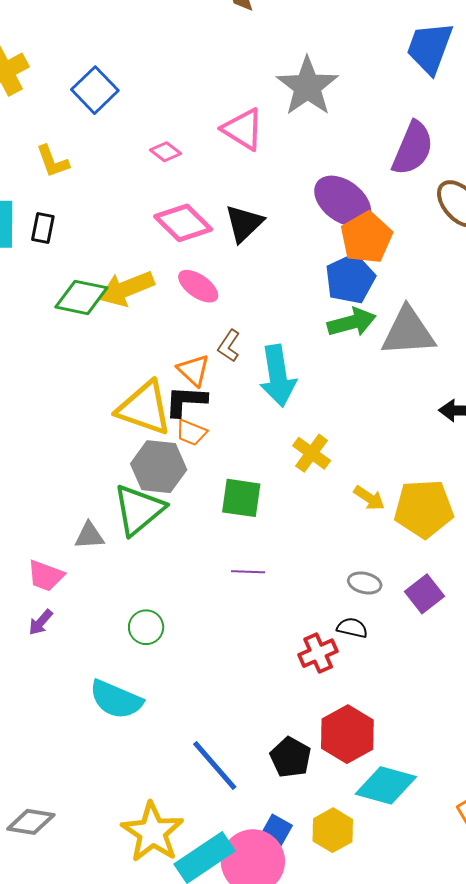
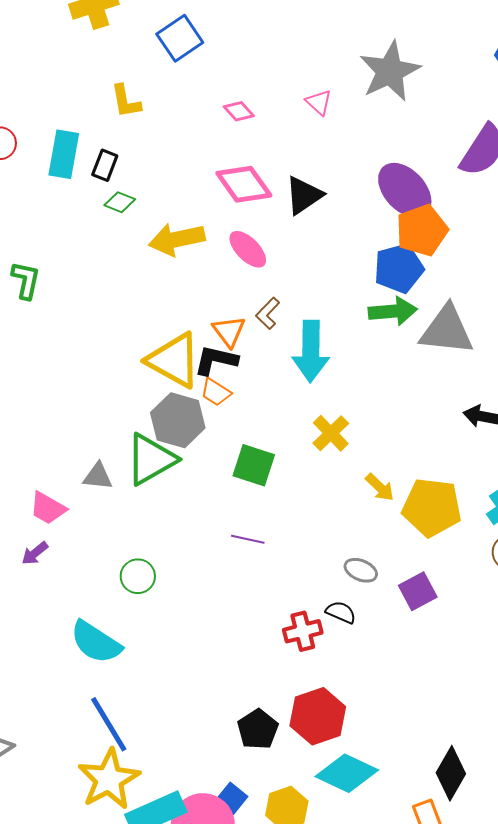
pink triangle: (243, 129) -> (319, 102), size x0.6
green diamond: (81, 297) -> (120, 202), moved, size x0.6
blue line: (215, 765) -> (109, 724), moved

